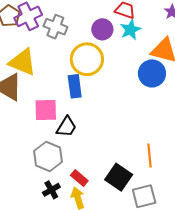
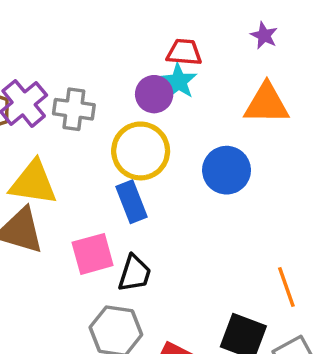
cyan star: (130, 30) -> (178, 81), moved
blue circle: (152, 73) -> (227, 170), moved

